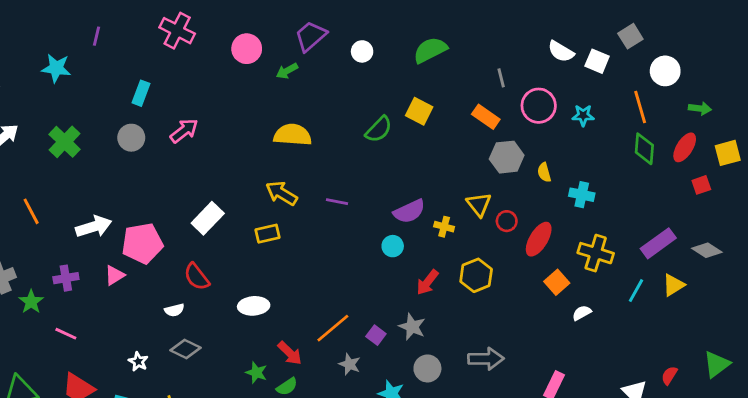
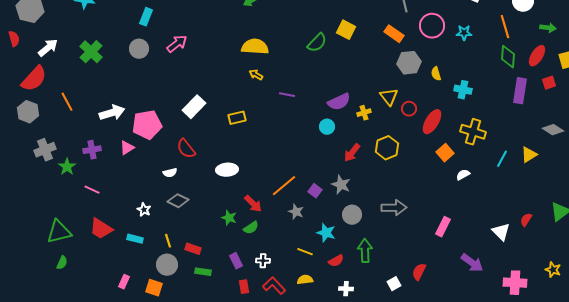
yellow arrow: (281, 193) -> (256, 75), moved, size x0.6
yellow cross: (444, 227) -> (364, 113), turned -32
purple rectangle: (658, 243) -> (520, 91), moved, turned -45

